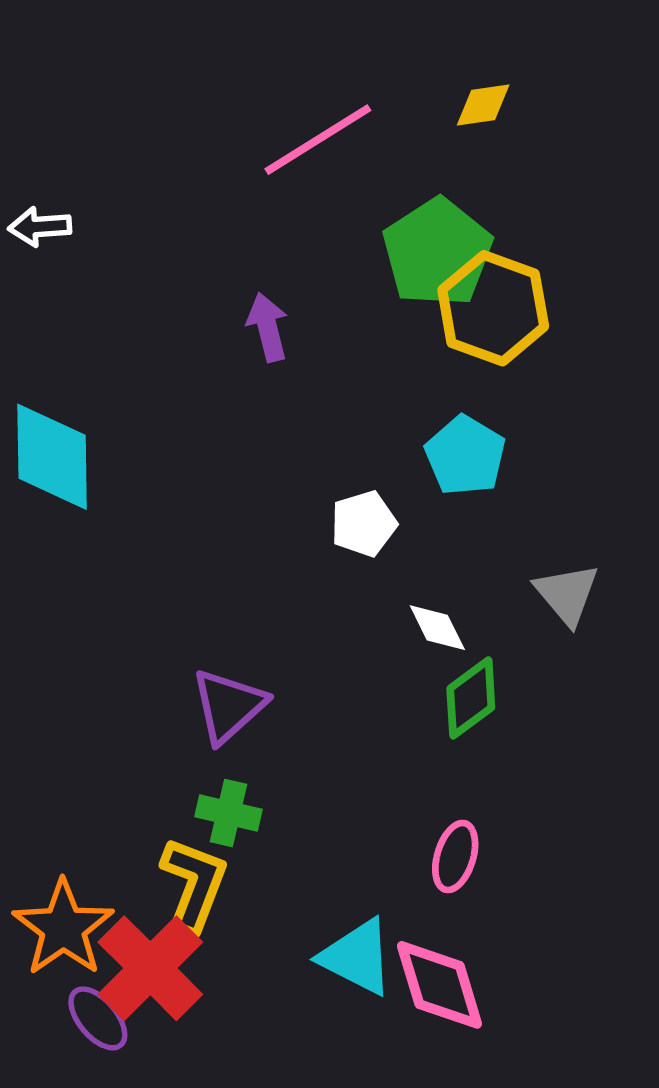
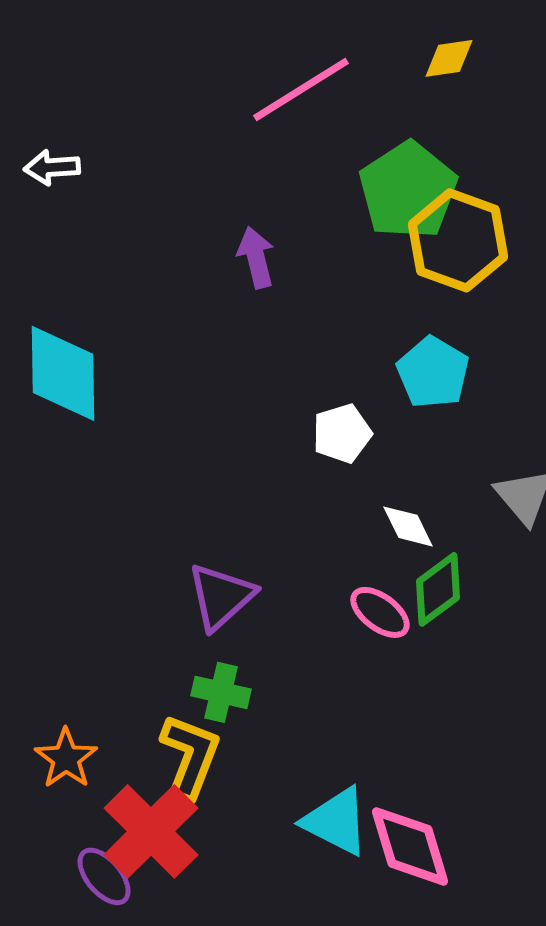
pink ellipse: (455, 857) -> (380, 612), moved, turned -70
orange star: (63, 928) -> (66, 758), moved, size x0.7

